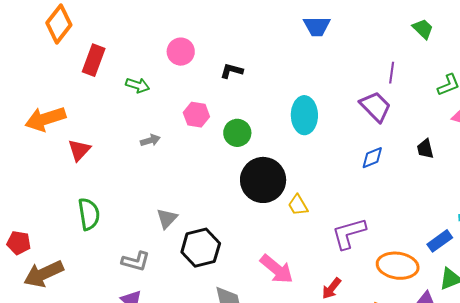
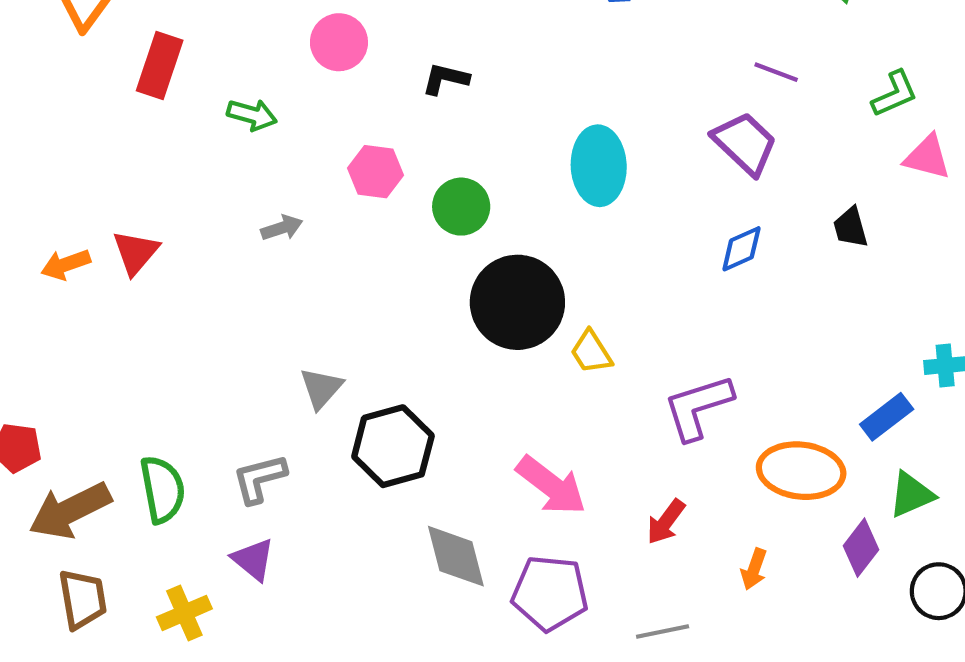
purple line: (392, 73) -> (776, 72), turned -75
orange arrow: (45, 119) -> (66, 264), moved, size x0.6
green semicircle: (89, 214) -> (162, 489), moved
gray L-shape: (136, 261) -> (259, 479), turned 152

